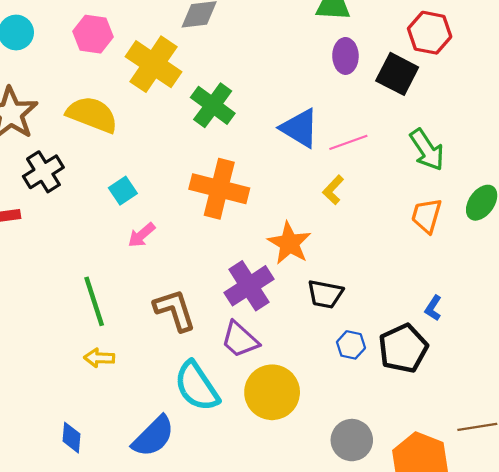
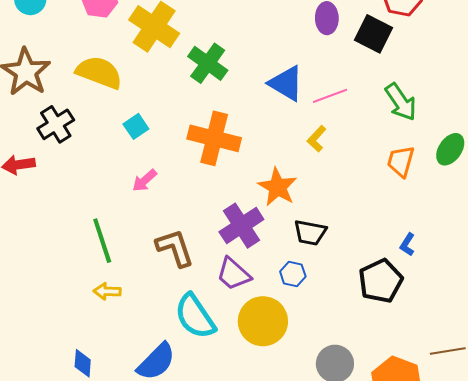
cyan square: (123, 191) -> (136, 126), moved
blue hexagon: (351, 345) -> (293, 274), moved

